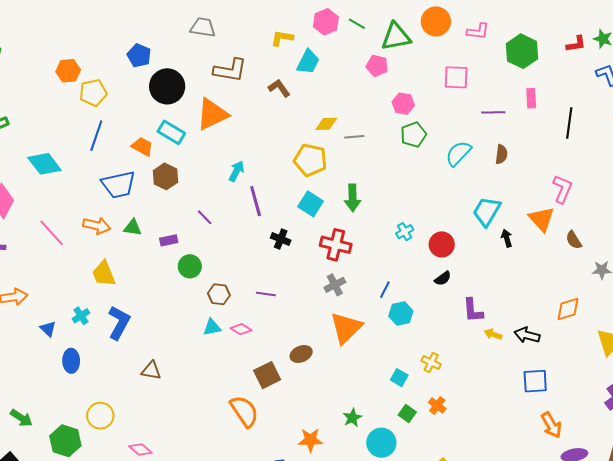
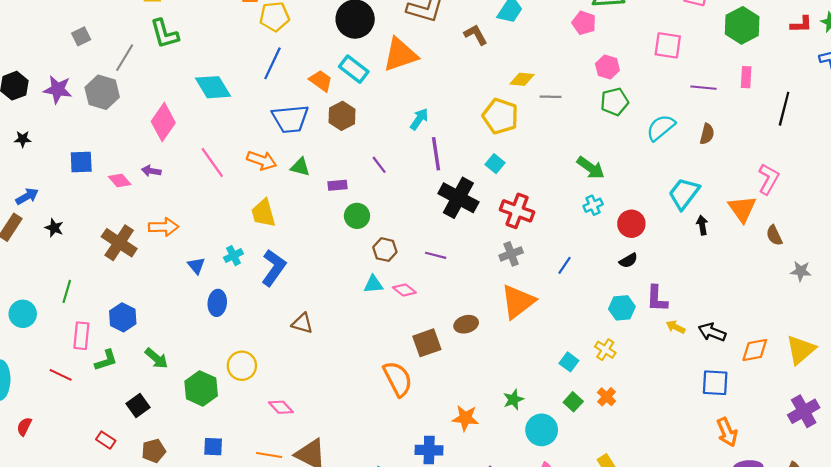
green arrow: (353, 198) -> (591, 168), moved, turned -60
cyan square: (311, 204) -> (495, 164), size x0.7
black cross: (281, 239) -> (458, 198), size x1.8
orange diamond: (568, 309) -> (755, 350), moved
cyan hexagon: (401, 314) -> (622, 308), moved

